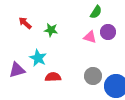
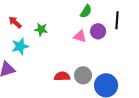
cyan star: (38, 58) -> (20, 46), moved, turned 30
red semicircle: (53, 77) -> (62, 76), moved

